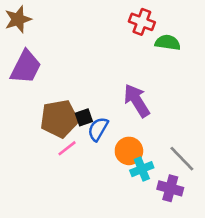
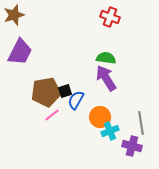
green semicircle: (168, 43) -> (106, 58), moved
gray line: (182, 159) -> (141, 123), turned 35

